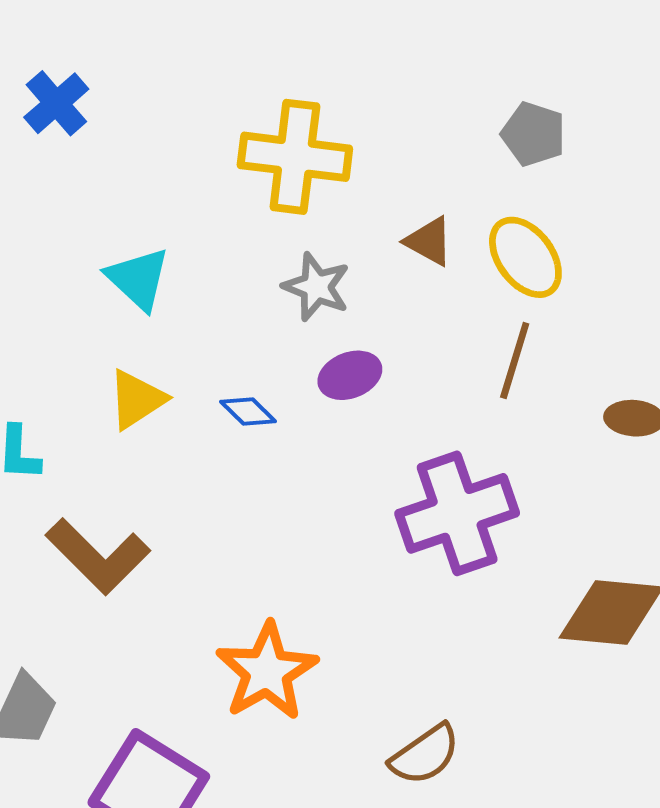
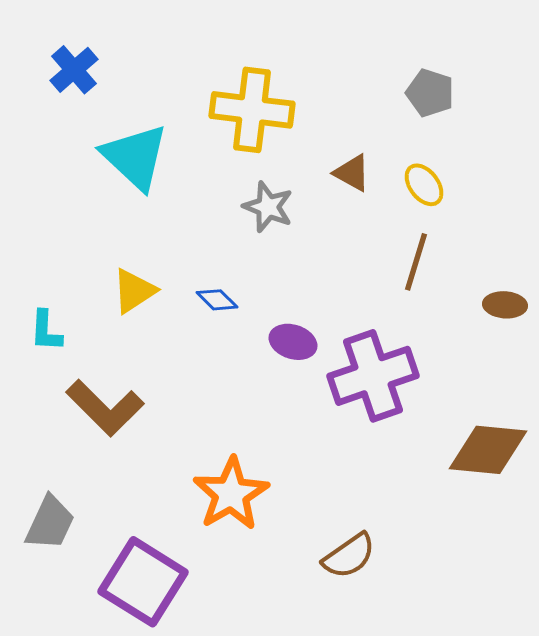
yellow ellipse: (525, 257) -> (424, 185), size x0.7
cyan triangle: (138, 279) -> (135, 157), moved, size x1.4
purple ellipse: (350, 375) -> (293, 342), moved, turned 39

